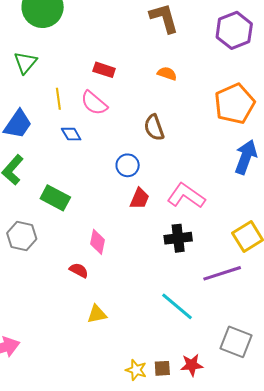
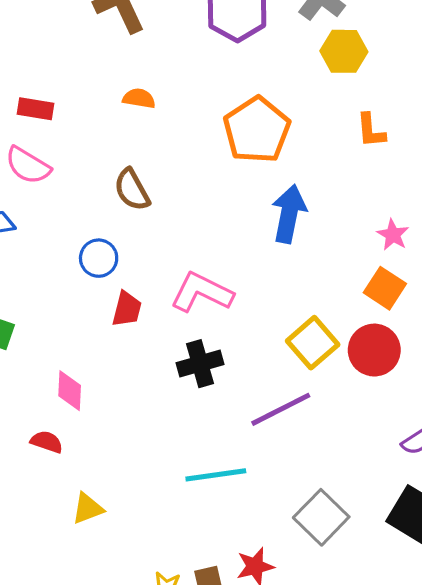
cyan line: (177, 306) -> (216, 475), turned -39
gray square: (236, 342) -> (321, 517), turned 32

